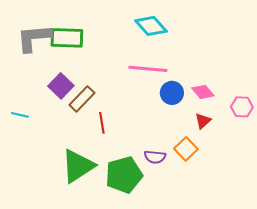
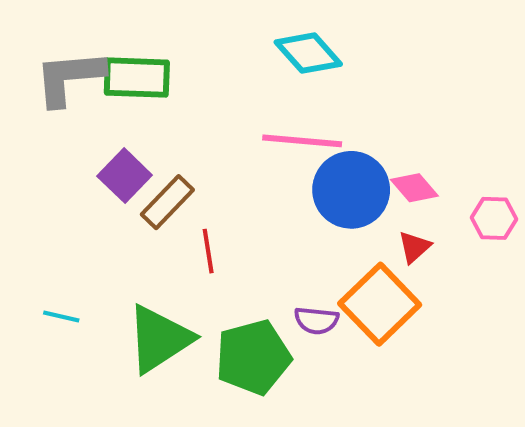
blue circle: (172, 93) -> (351, 190), size x1.6
cyan line: (20, 115) -> (61, 316), moved
orange square: (186, 149) -> (380, 304), size x1.6

